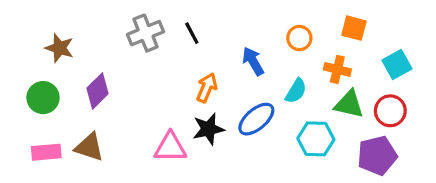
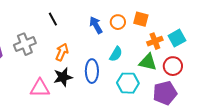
orange square: (354, 28) -> (141, 19), moved
gray cross: (146, 33) -> (25, 44), moved
blue arrow: (253, 61) -> (96, 25), moved
orange cross: (337, 69) -> (155, 41), moved, turned -35
blue ellipse: (256, 119) -> (92, 71), turned -50

